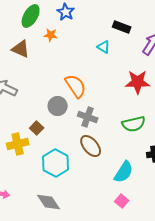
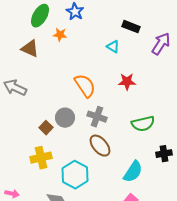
red star: (138, 82) -> (127, 82), moved, size x0.7
gray circle: (58, 106) -> (65, 118), moved
yellow cross: (18, 144) -> (41, 158), moved
cyan hexagon: (56, 163) -> (75, 175), moved

